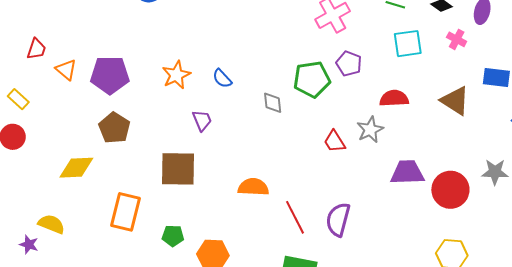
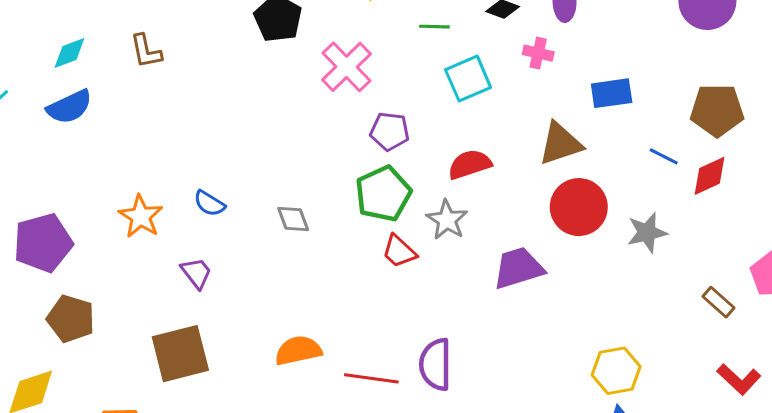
green pentagon: (312, 79) -> (383, 194), moved
brown triangle: (455, 101) -> (560, 144), turned -36
red circle: (450, 190) -> (579, 207), moved
red line: (295, 217) -> (371, 378), turned -40

